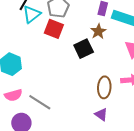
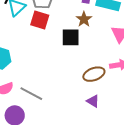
black square: (84, 49) -> (71, 37), turned 30
brown ellipse: (104, 87) -> (94, 74), turned 70

